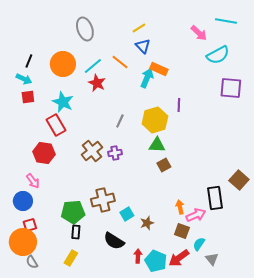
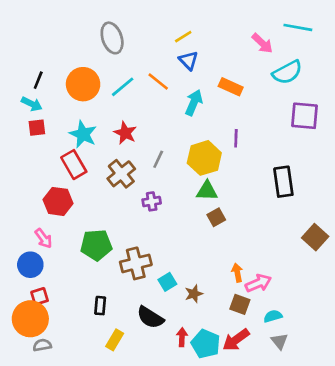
orange rectangle: (159, 69) -> (231, 87), moved
red star: (97, 83) -> (125, 133), moved
brown cross: (92, 151) -> (121, 174), moved
black rectangle: (215, 198) -> (283, 182), moved
green pentagon: (73, 212) -> (96, 245), moved
cyan semicircle: (199, 244) -> (273, 316), moved, turned 40
yellow rectangle: (71, 258) -> (115, 340), moved
gray semicircle: (32, 262) -> (42, 345), turned 112

